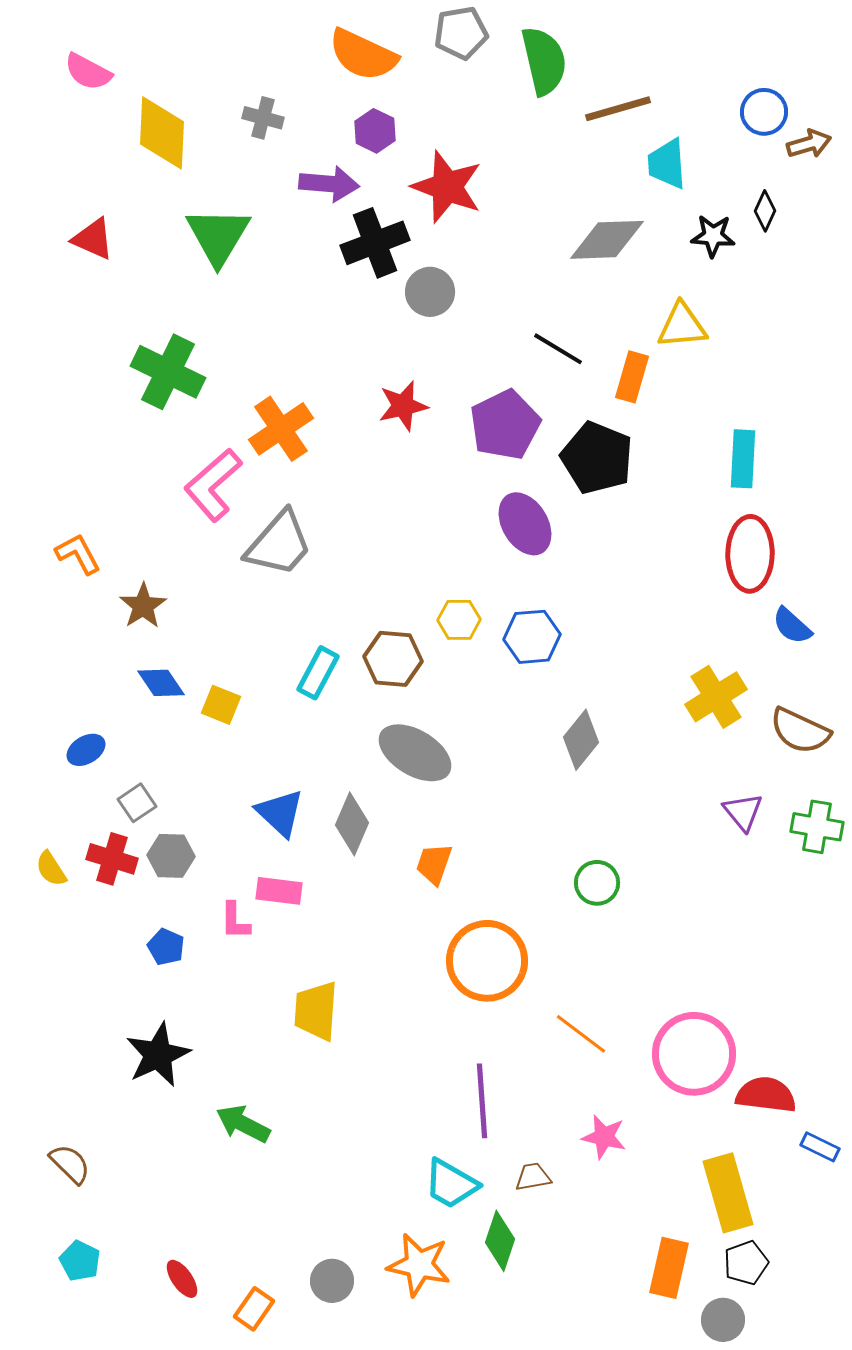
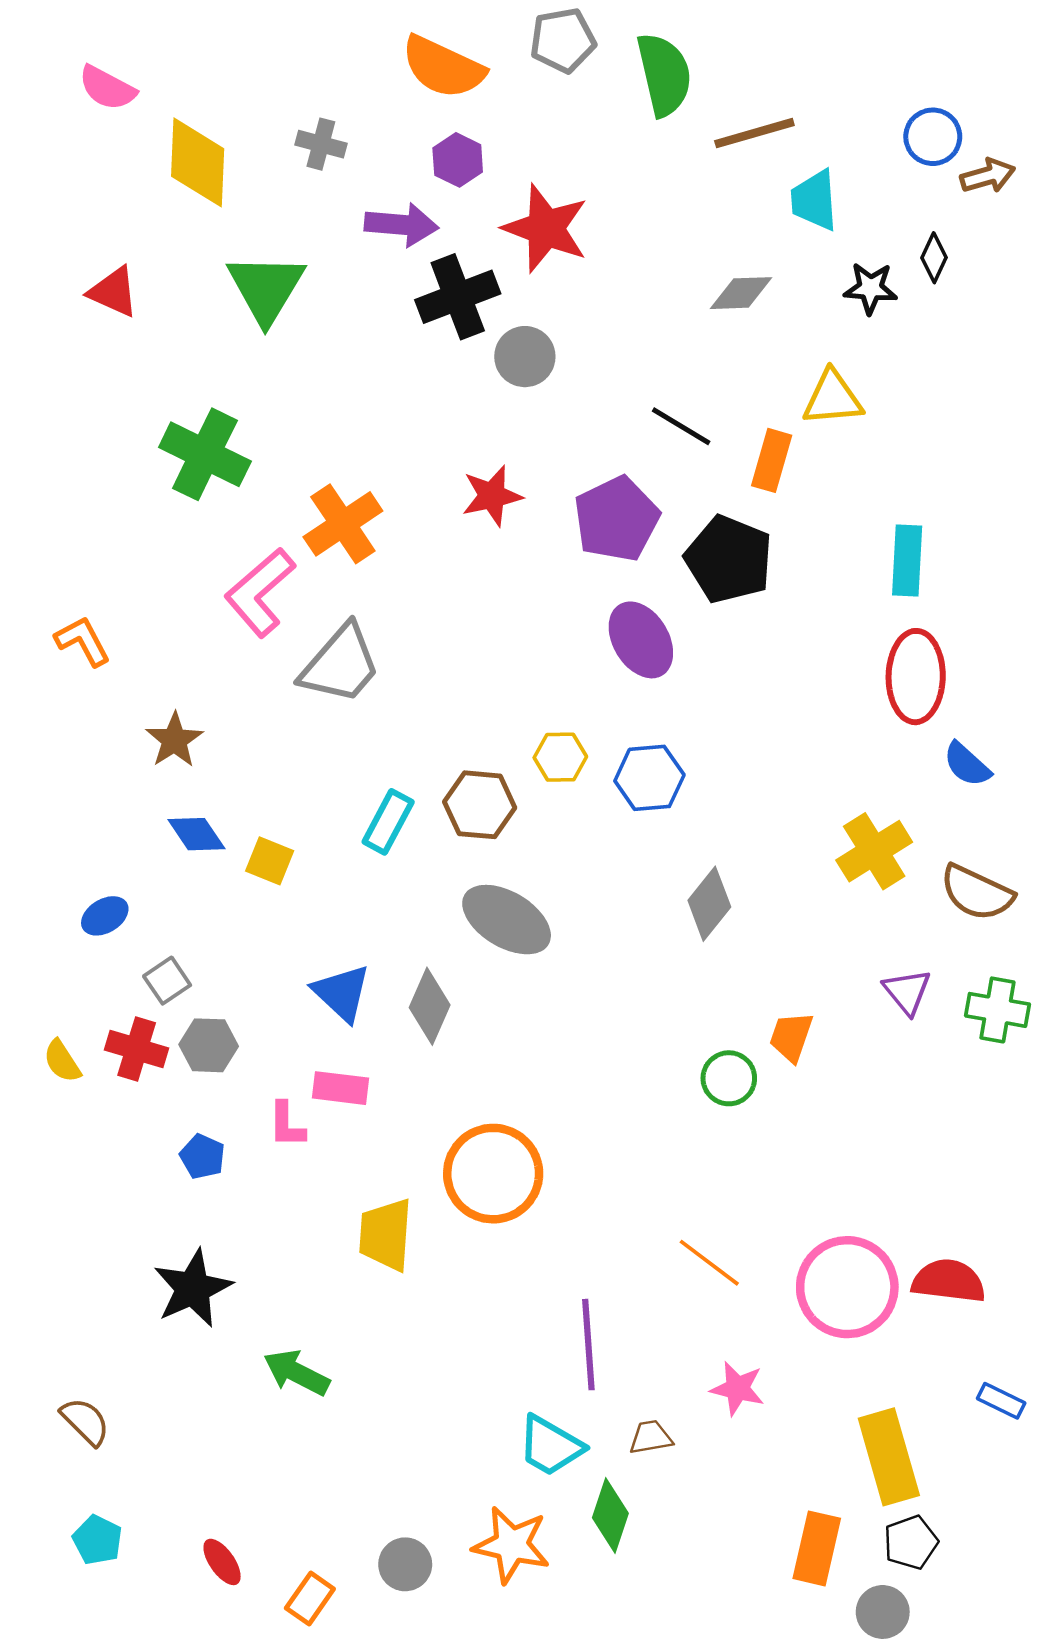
gray diamond: (607, 240) -> (741, 293), size x0.7
orange L-shape: (78, 554) -> (83, 641), moved
orange trapezoid: (434, 864) -> (791, 1037), moved
orange circle: (487, 961) -> (493, 1174), moved
red semicircle: (766, 1095) -> (949, 1281), moved

